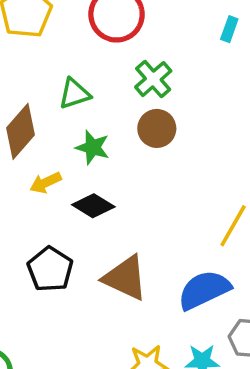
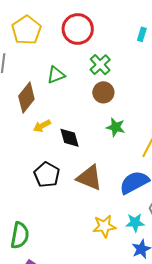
green star: (93, 147) -> (116, 127), moved
black diamond: (93, 206) -> (70, 138), turned 45

